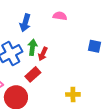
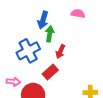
green arrow: (32, 47) -> (50, 34), moved

